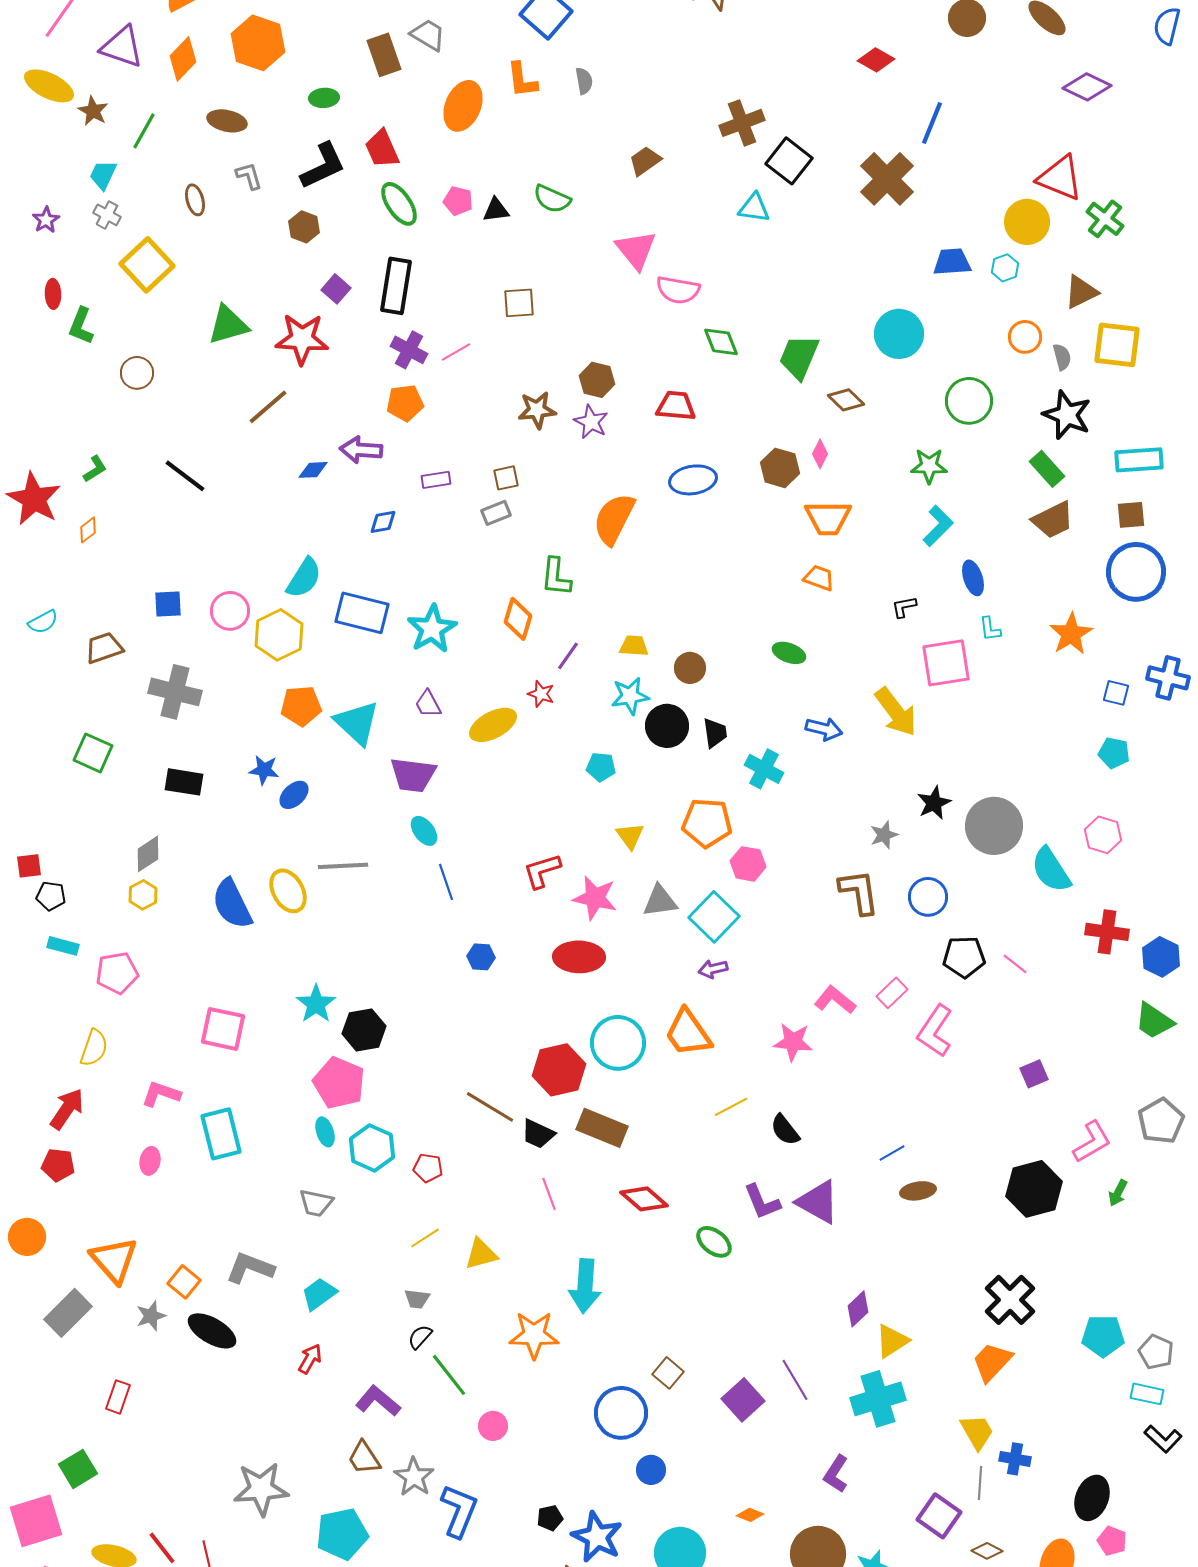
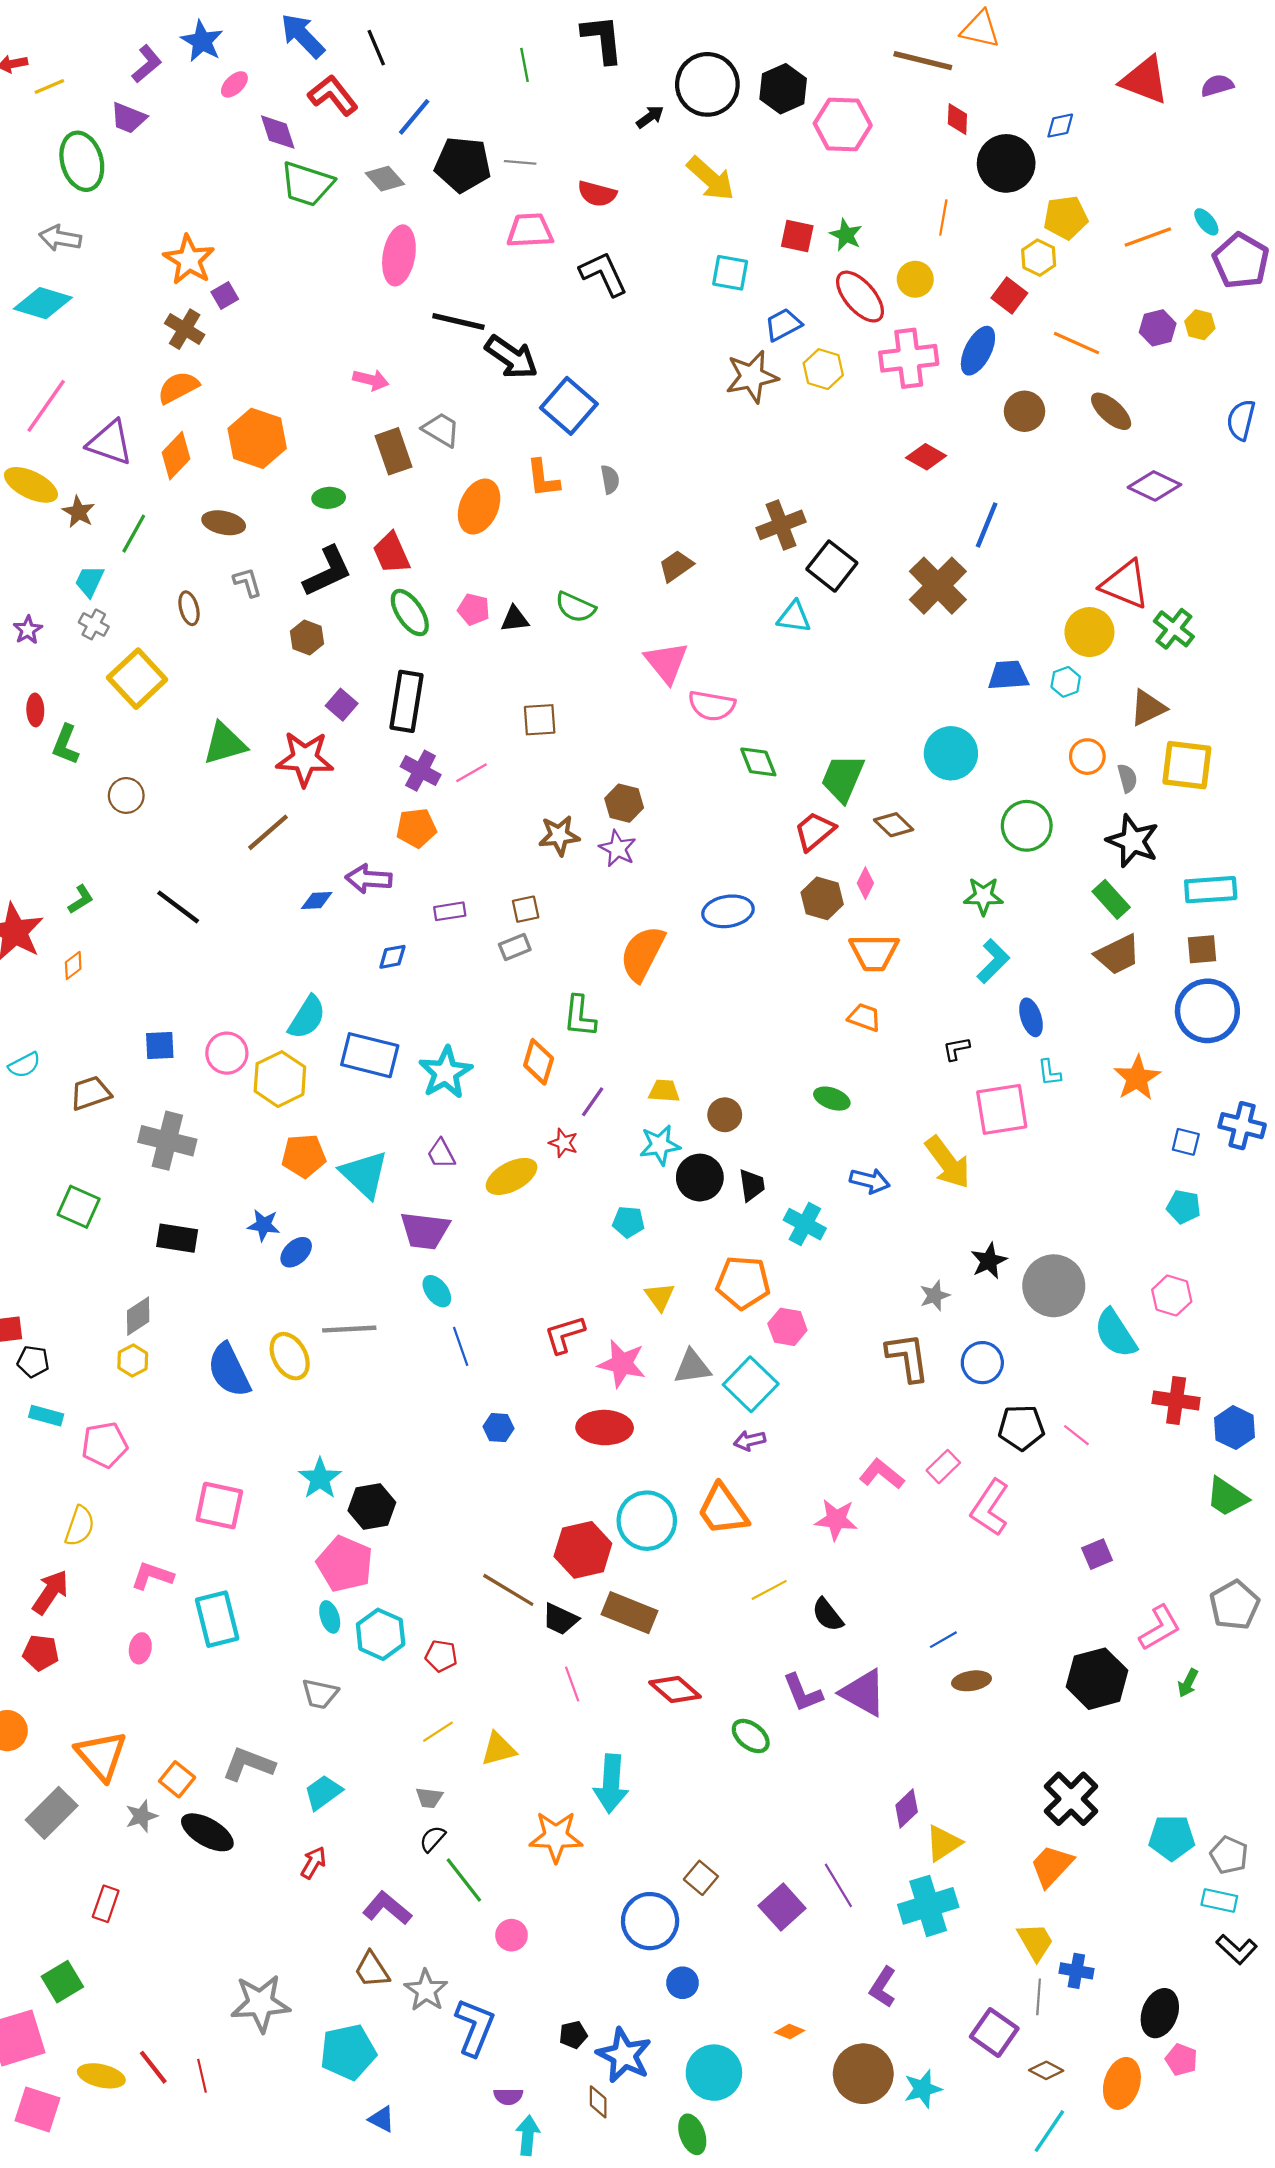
red trapezoid: (676, 406) -> (815, 831), moved, turned -45

